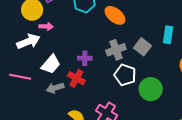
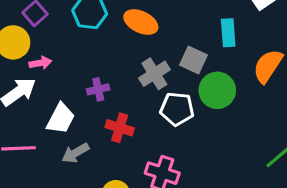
purple cross: (85, 58) -> (98, 89), moved
red cross: (76, 78) -> (120, 128), moved
green circle: (151, 89) -> (217, 90), moved

